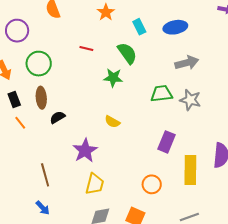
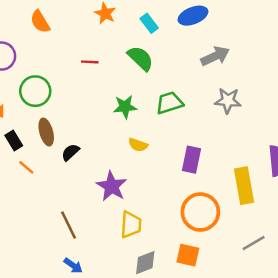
green star: (113, 78) -> (125, 107), moved
green trapezoid: (162, 94) -> (169, 103), moved
purple rectangle: (167, 142) -> (191, 160), moved
orange circle: (152, 184) -> (200, 212), size x1.6

